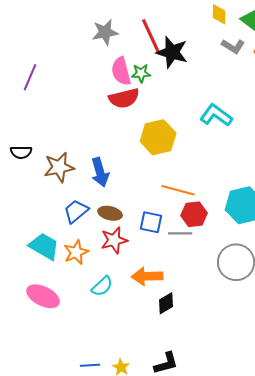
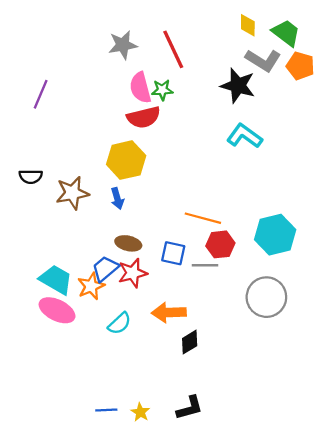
gray L-shape: (233, 46) -> (263, 60), size x1.4
black star: (172, 52) -> (238, 86), moved
yellow hexagon: (158, 137) -> (126, 160), moved
blue arrow: (100, 172) -> (117, 198), size x0.7
blue trapezoid: (76, 211) -> (105, 269), moved
pink ellipse: (43, 296) -> (57, 310), moved

